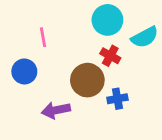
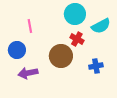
blue cross: (117, 99) -> (96, 66), moved
purple arrow: (56, 110) -> (28, 73), moved

